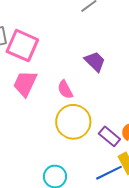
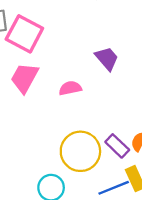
pink semicircle: (65, 90) -> (70, 88), turned 102
yellow circle: (73, 122) -> (80, 151), moved

